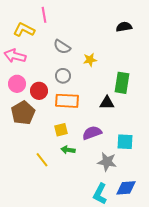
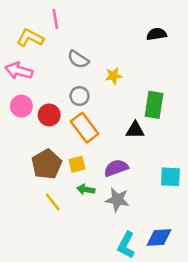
orange rectangle: (67, 101) -> (85, 128), turned 50
brown pentagon: (23, 113) -> (47, 164), moved
cyan square: (125, 142) -> (170, 177), moved
gray star: (107, 162) -> (117, 200), moved

